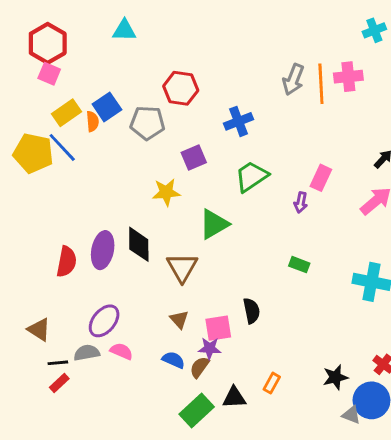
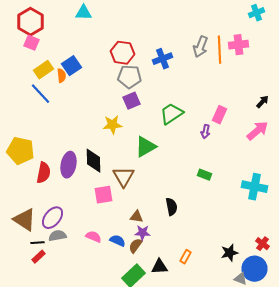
blue cross: (239, 121) -> (162, 59), moved
gray pentagon: (147, 123) -> (130, 77), moved
yellow pentagon: (33, 153) -> (20, 151), moved
brown triangle: (179, 319) -> (136, 217), moved, turned -40
purple ellipse: (104, 321) -> (52, 218), moved
pink square: (218, 328) -> (104, 195), moved
brown triangle: (39, 330) -> (24, 220), size x1.4
pink semicircle: (121, 351) -> (94, 237), moved

